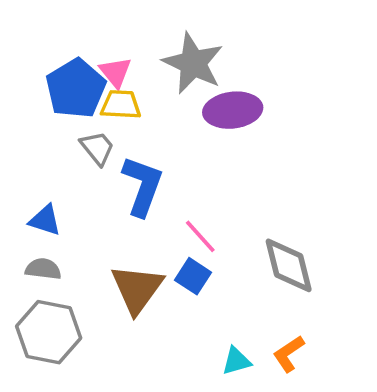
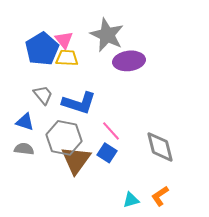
gray trapezoid: (97, 148) -> (43, 95), moved
blue L-shape: (142, 186) -> (79, 103), turned 88
gray hexagon: (49, 332) -> (64, 138), moved

